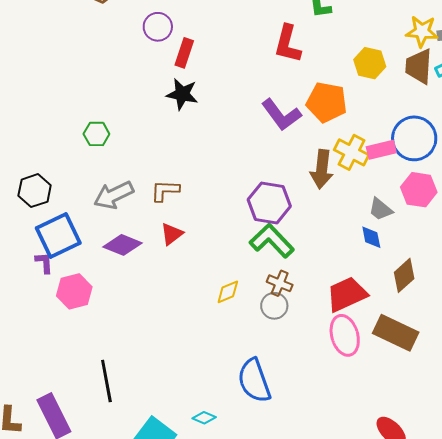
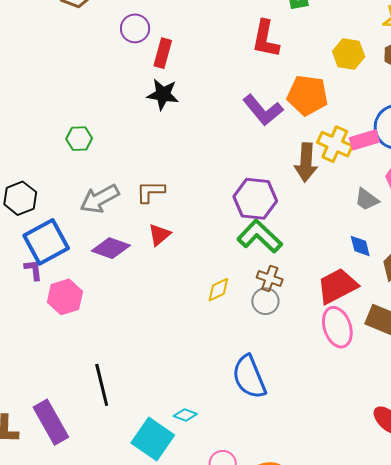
blue diamond: (371, 237) -> (360, 246), moved
cyan diamond: (204, 418) -> (185, 415), moved

